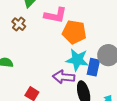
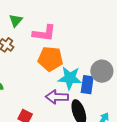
orange pentagon: (74, 32) -> (50, 59), moved

